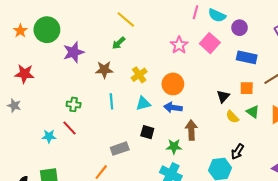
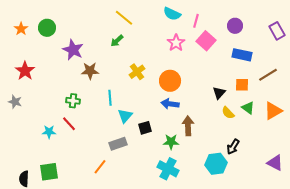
pink line: (195, 12) -> (196, 21), moved
cyan semicircle: (217, 15) -> (172, 14), moved
green circle: (47, 30) -> (47, 28), size x0.7
purple star: (74, 52) -> (73, 50), turned -30
brown star: (104, 70) -> (90, 71), moved
red star: (24, 74) -> (25, 71), turned 30
cyan triangle: (143, 103) -> (125, 116), moved, turned -35
black square: (147, 132) -> (145, 128), turned -32

